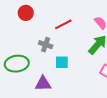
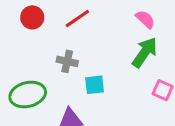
red line: (63, 24) -> (77, 18), moved

